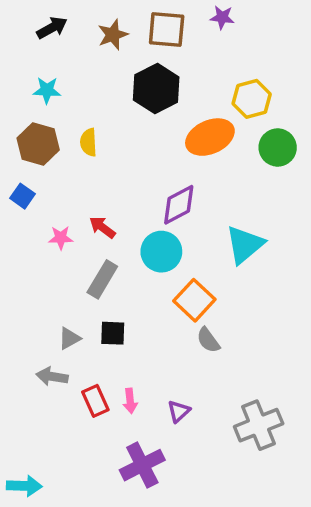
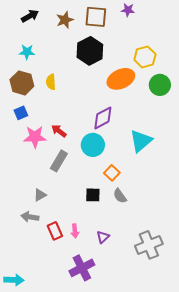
blue square: (23, 196) -> (21, 113), moved, turned 32
pink star: (61, 238) -> (35, 137), size x1.6
orange square: (194, 300) -> (112, 173), size x0.7
black square: (113, 333) -> (93, 195), moved

